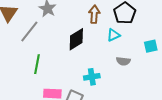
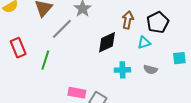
green line: (37, 64) -> (45, 60), moved
cyan cross: (92, 77) -> (122, 70), moved

